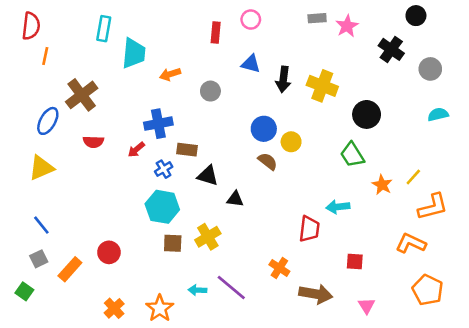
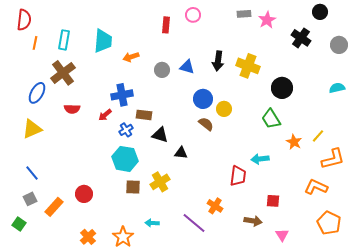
cyan rectangle: (104, 29) -> (64, 40), moved
blue triangle: (251, 64) -> (187, 67), moved
gray circle: (430, 69) -> (339, 45), moved
purple line: (231, 287) -> (194, 223), moved
brown arrow: (316, 294) -> (253, 221), moved, size x0.7

